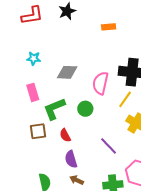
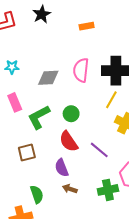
pink semicircle: (100, 83) -> (81, 70), moved
brown square: (38, 131) -> (27, 152), moved
red semicircle: (65, 135) -> (69, 141), moved, size x1.5

